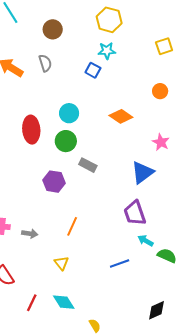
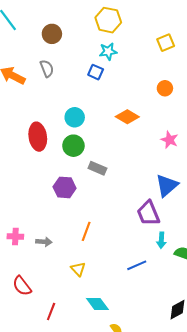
blue triangle: (143, 172) -> (167, 185), moved
cyan arrow: (146, 241) -> (161, 240), turned -112
cyan diamond: (64, 302) -> (97, 304), moved

